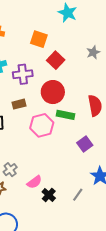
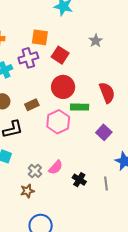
purple cross: (23, 74) -> (28, 58), moved
pink semicircle: (34, 182) -> (56, 167), moved
black cross: (49, 195) -> (79, 180), moved
gray line: (78, 195) -> (106, 183), turned -32

